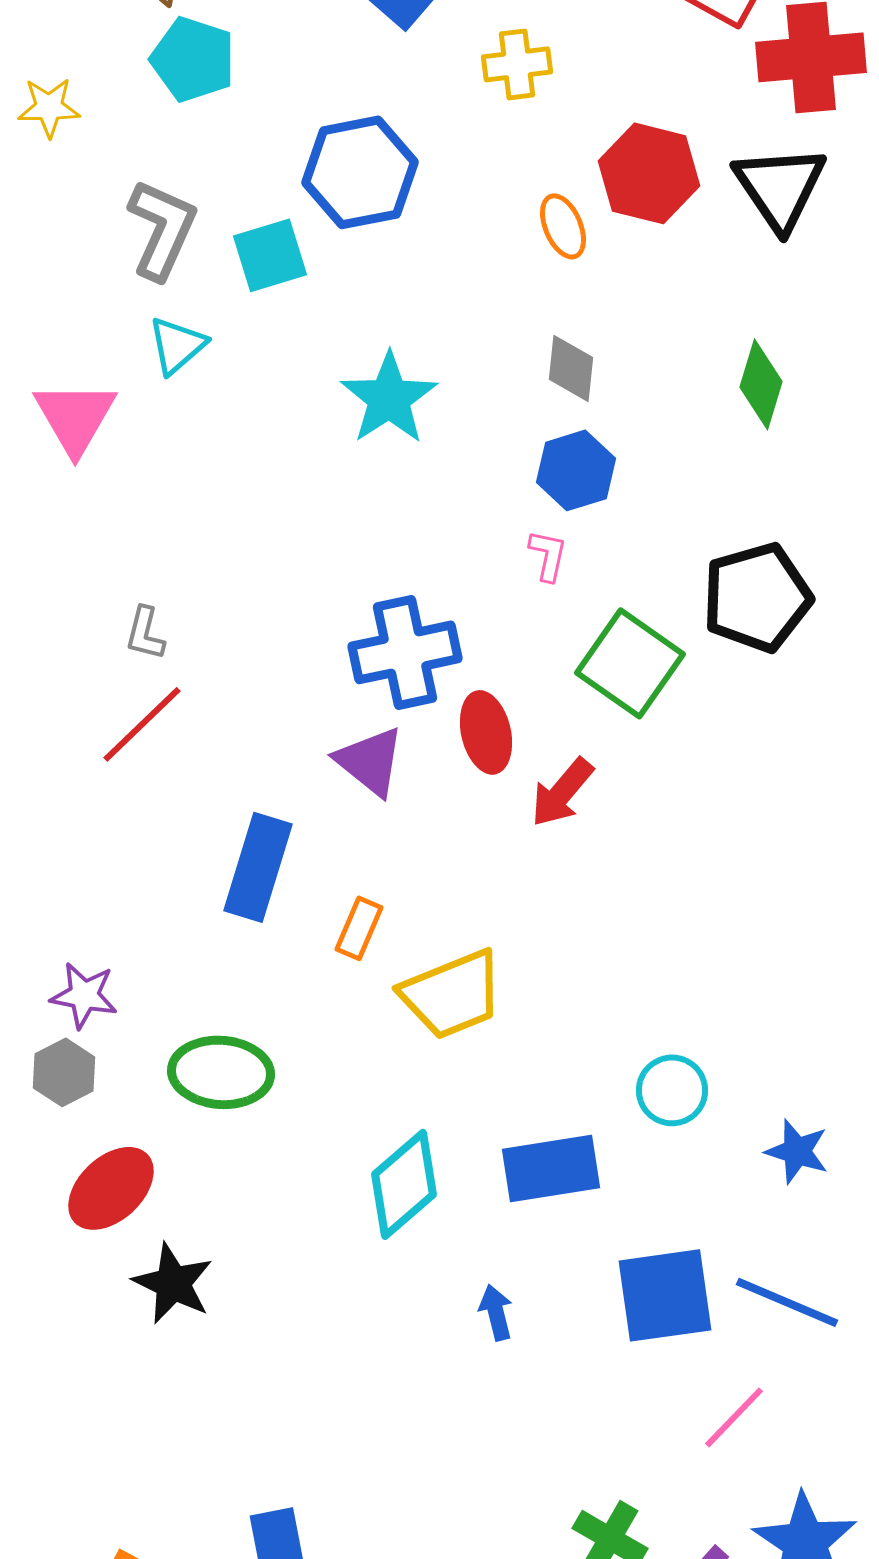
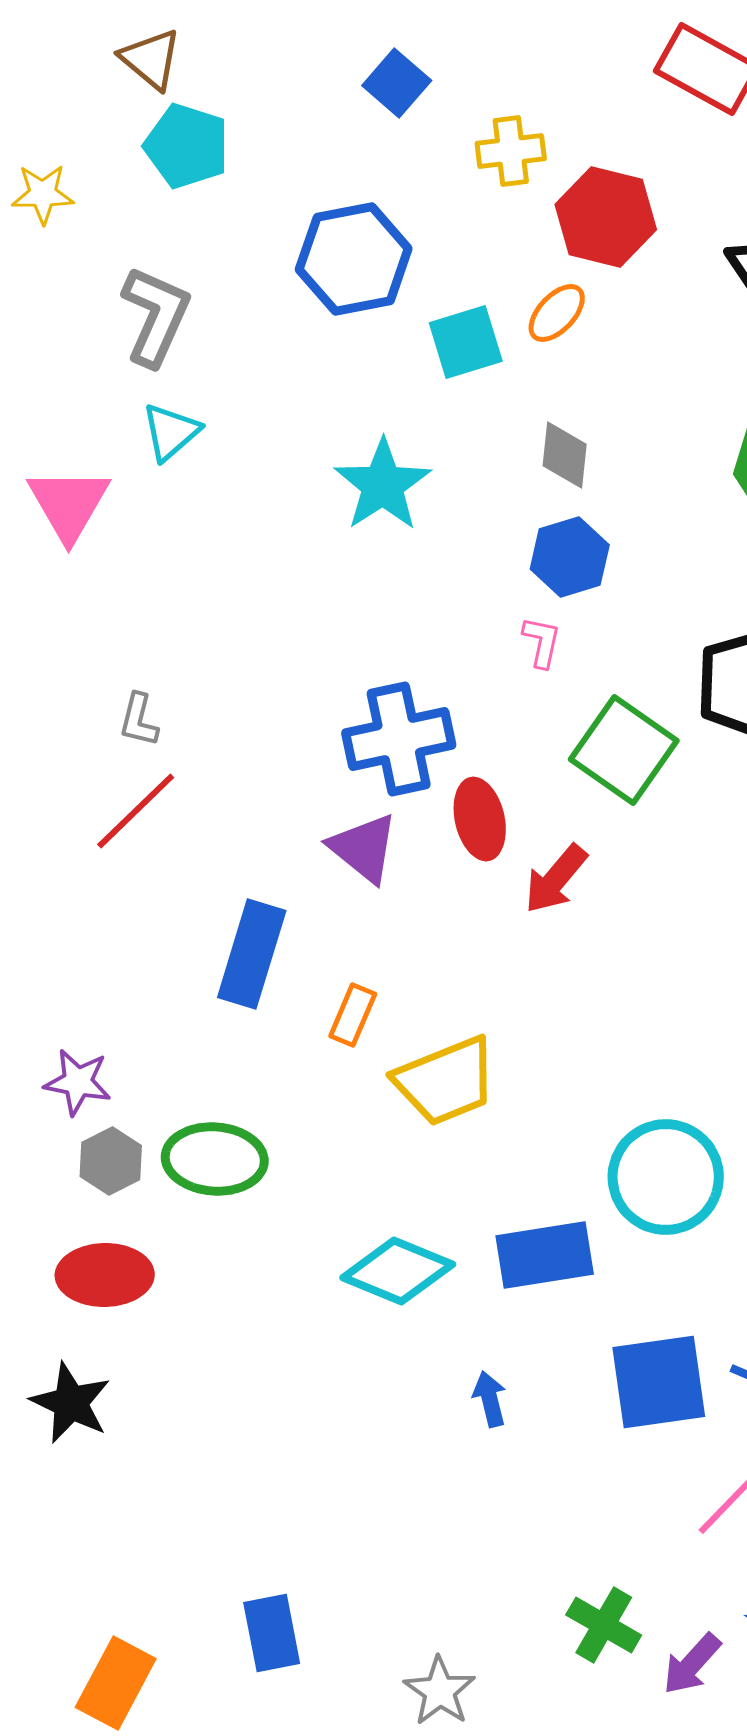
red hexagon: (649, 173) -> (606, 217), moved
orange ellipse: (563, 226) -> (557, 313), turned 66
cyan square: (270, 255) -> (466, 342), moved
gray hexagon: (64, 1072) -> (111, 1161), moved
cyan circle: (672, 1090) -> (666, 1177), size x1.6
cyan diamond: (404, 1184) -> (398, 1271), turned 63
red ellipse: (111, 1188) -> (105, 1275), turned 42
black star: (173, 1283) -> (71, 1403), moved

